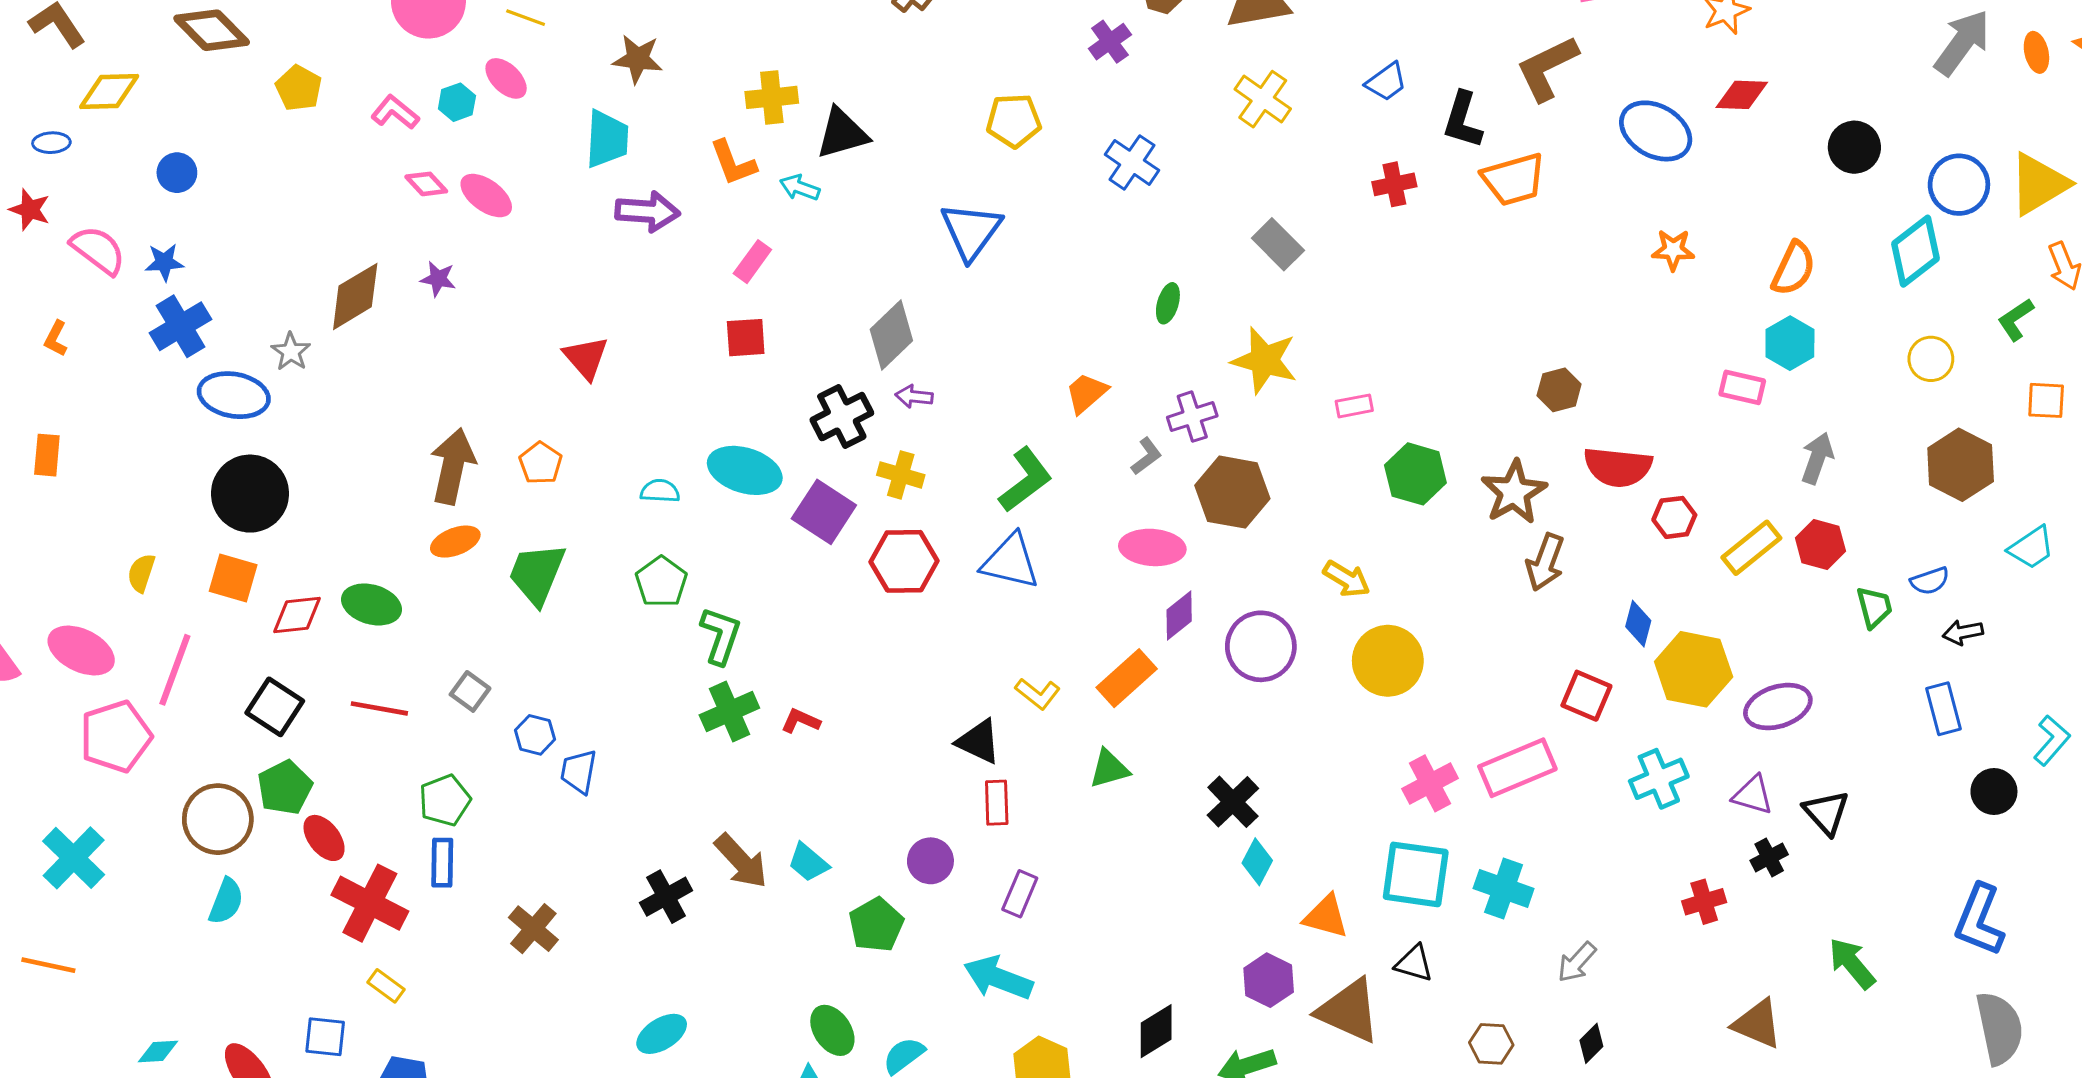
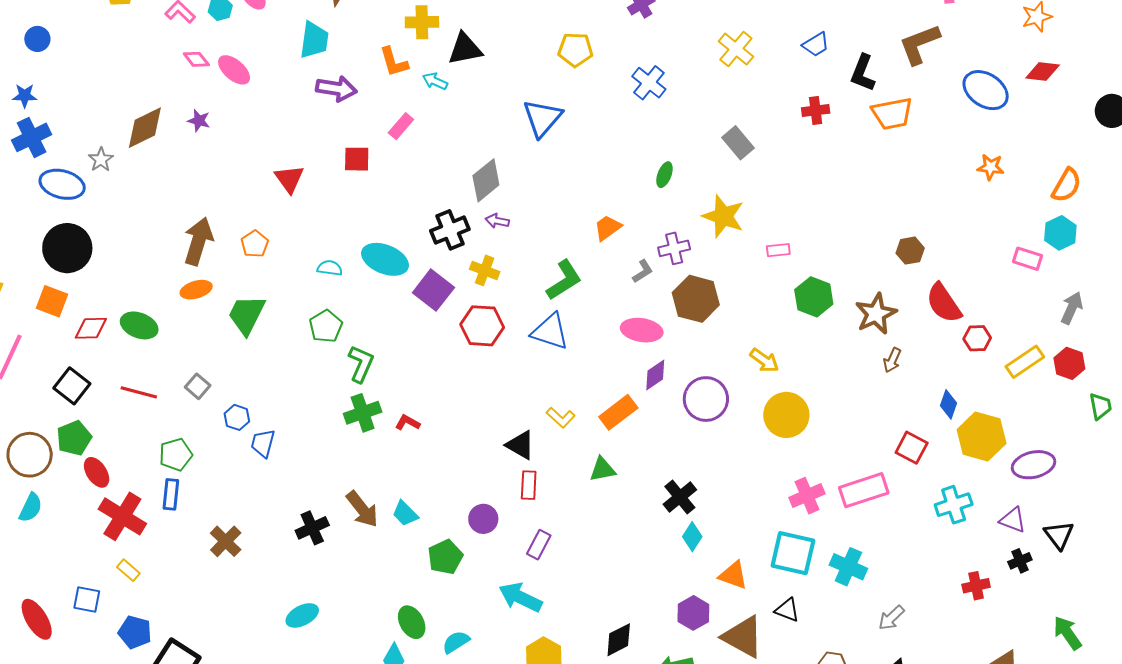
red square: (746, 338) -> (357, 159), moved
red semicircle: (1618, 467) -> (944, 303), turned 45
brown arrow: (1545, 562) -> (892, 360), size x0.7

